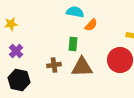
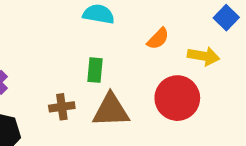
orange semicircle: (91, 25) -> (158, 39), moved

